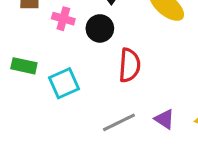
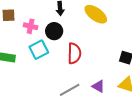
cyan square: (64, 83) -> (39, 50), moved

